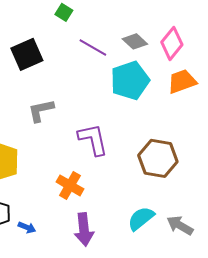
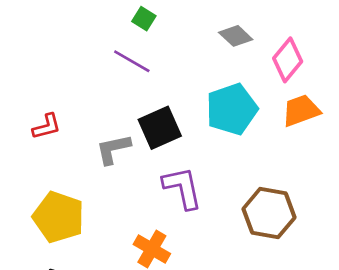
gray diamond: (135, 41) -> (236, 36), moved
purple line: (93, 47) -> (132, 61), moved
black square: (27, 54) -> (160, 128), moved

